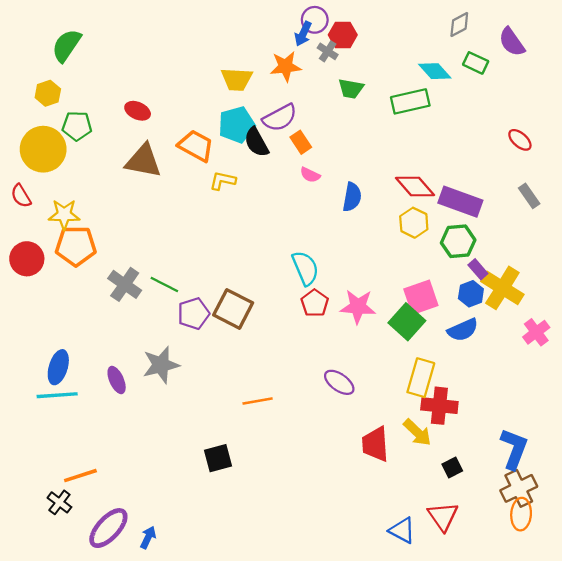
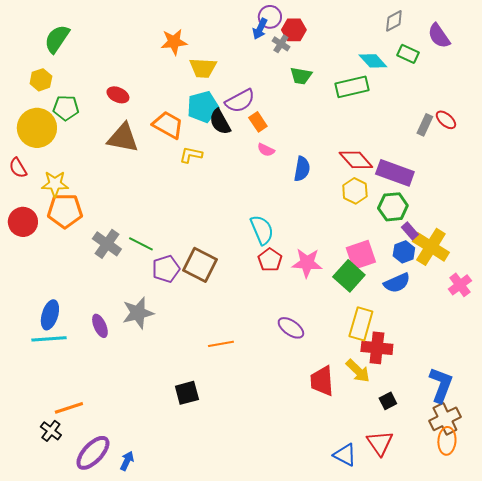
orange star: (286, 66) -> (174, 42), moved
gray rectangle: (529, 196) -> (425, 125), moved, turned 60

